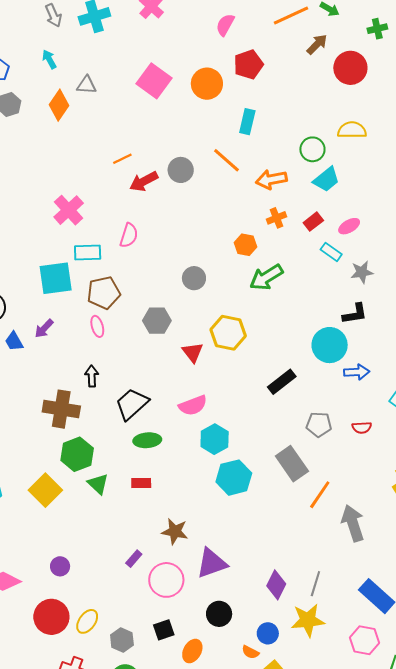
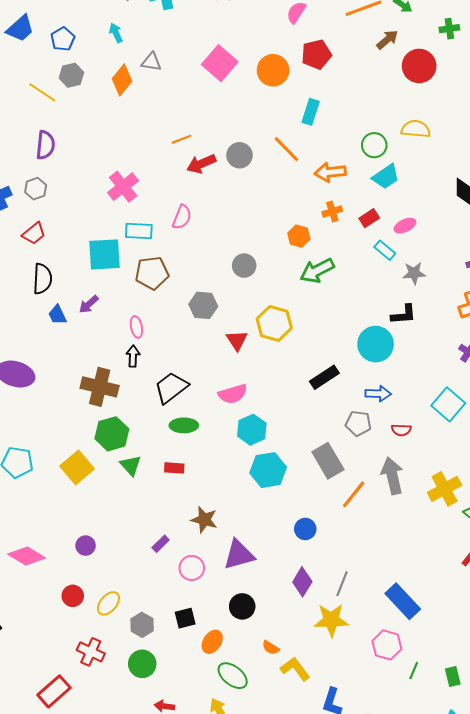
pink ellipse: (97, 326) -> (136, 327), moved
blue arrow: (357, 372) -> (378, 394), moved
gray arrow: (353, 523) -> (392, 476), moved
pink circle: (166, 580) -> (192, 568), size x0.7
red circle: (51, 617) -> (73, 596), size x0.6
blue circle: (268, 633) -> (305, 529), moved

